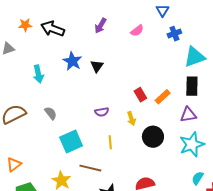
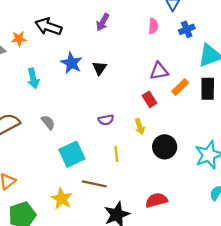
orange star: (25, 25) -> (19, 39), moved
pink semicircle: (137, 31) -> (153, 26), moved, turned -48
orange rectangle: (163, 97) -> (180, 87), moved
purple triangle: (188, 115) -> (159, 71), moved

